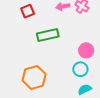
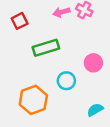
cyan circle: (80, 69) -> (66, 81), moved

